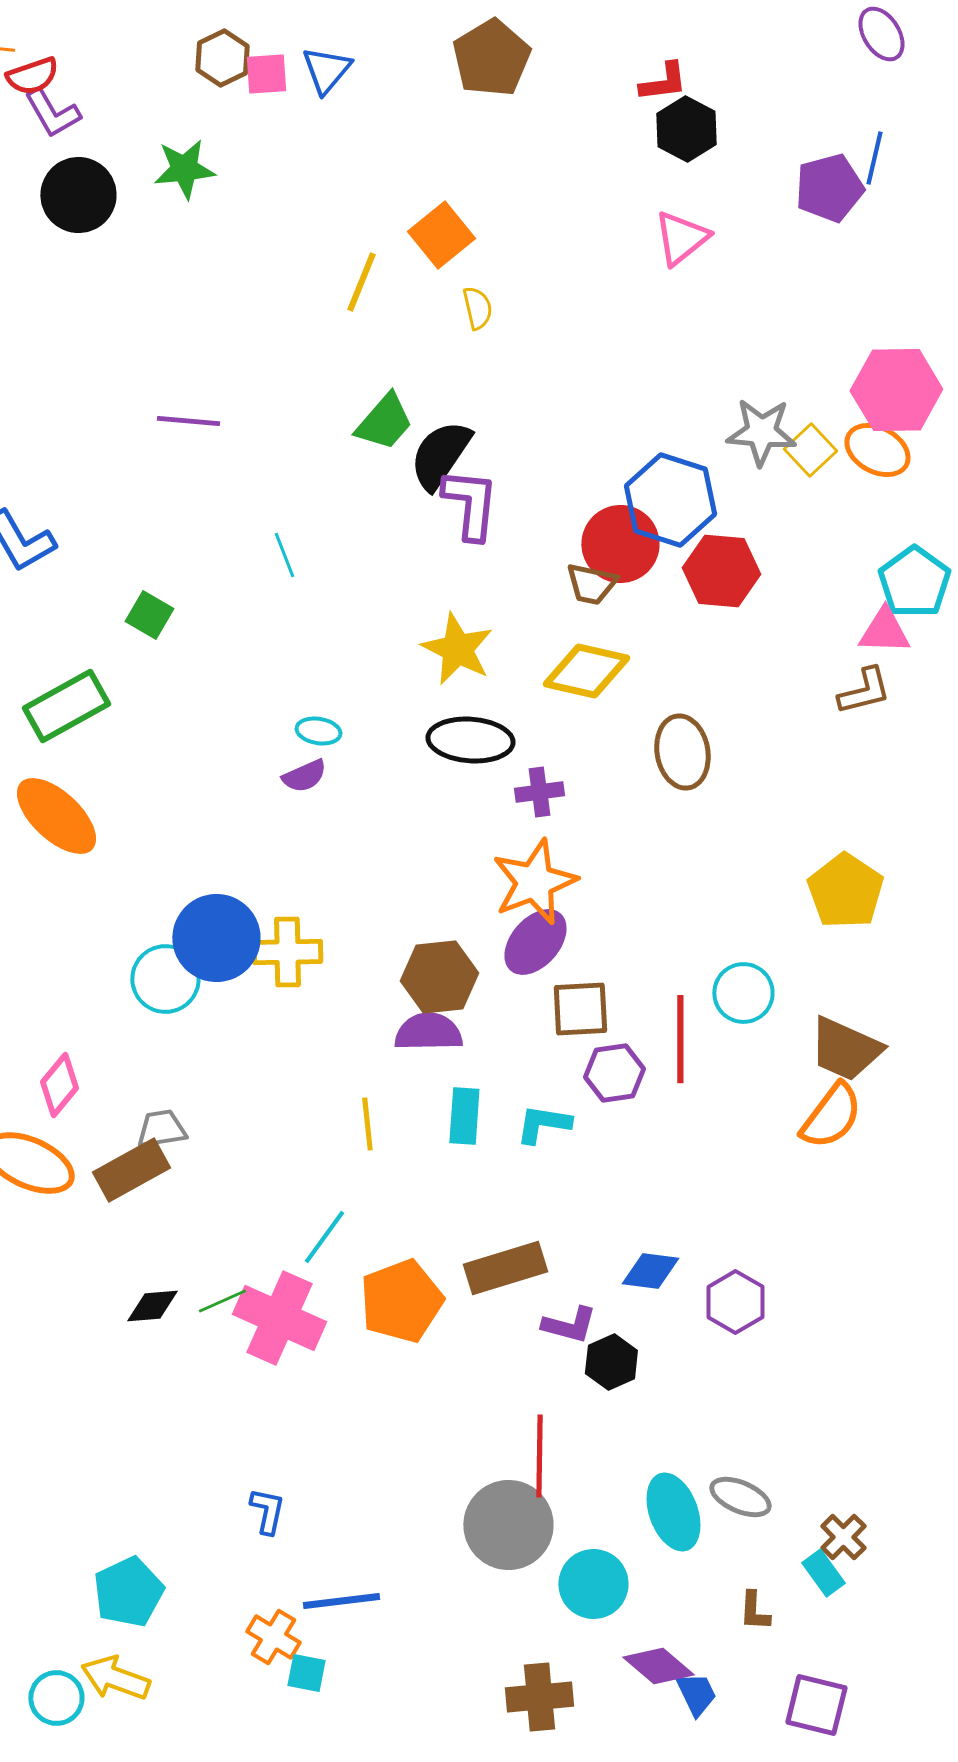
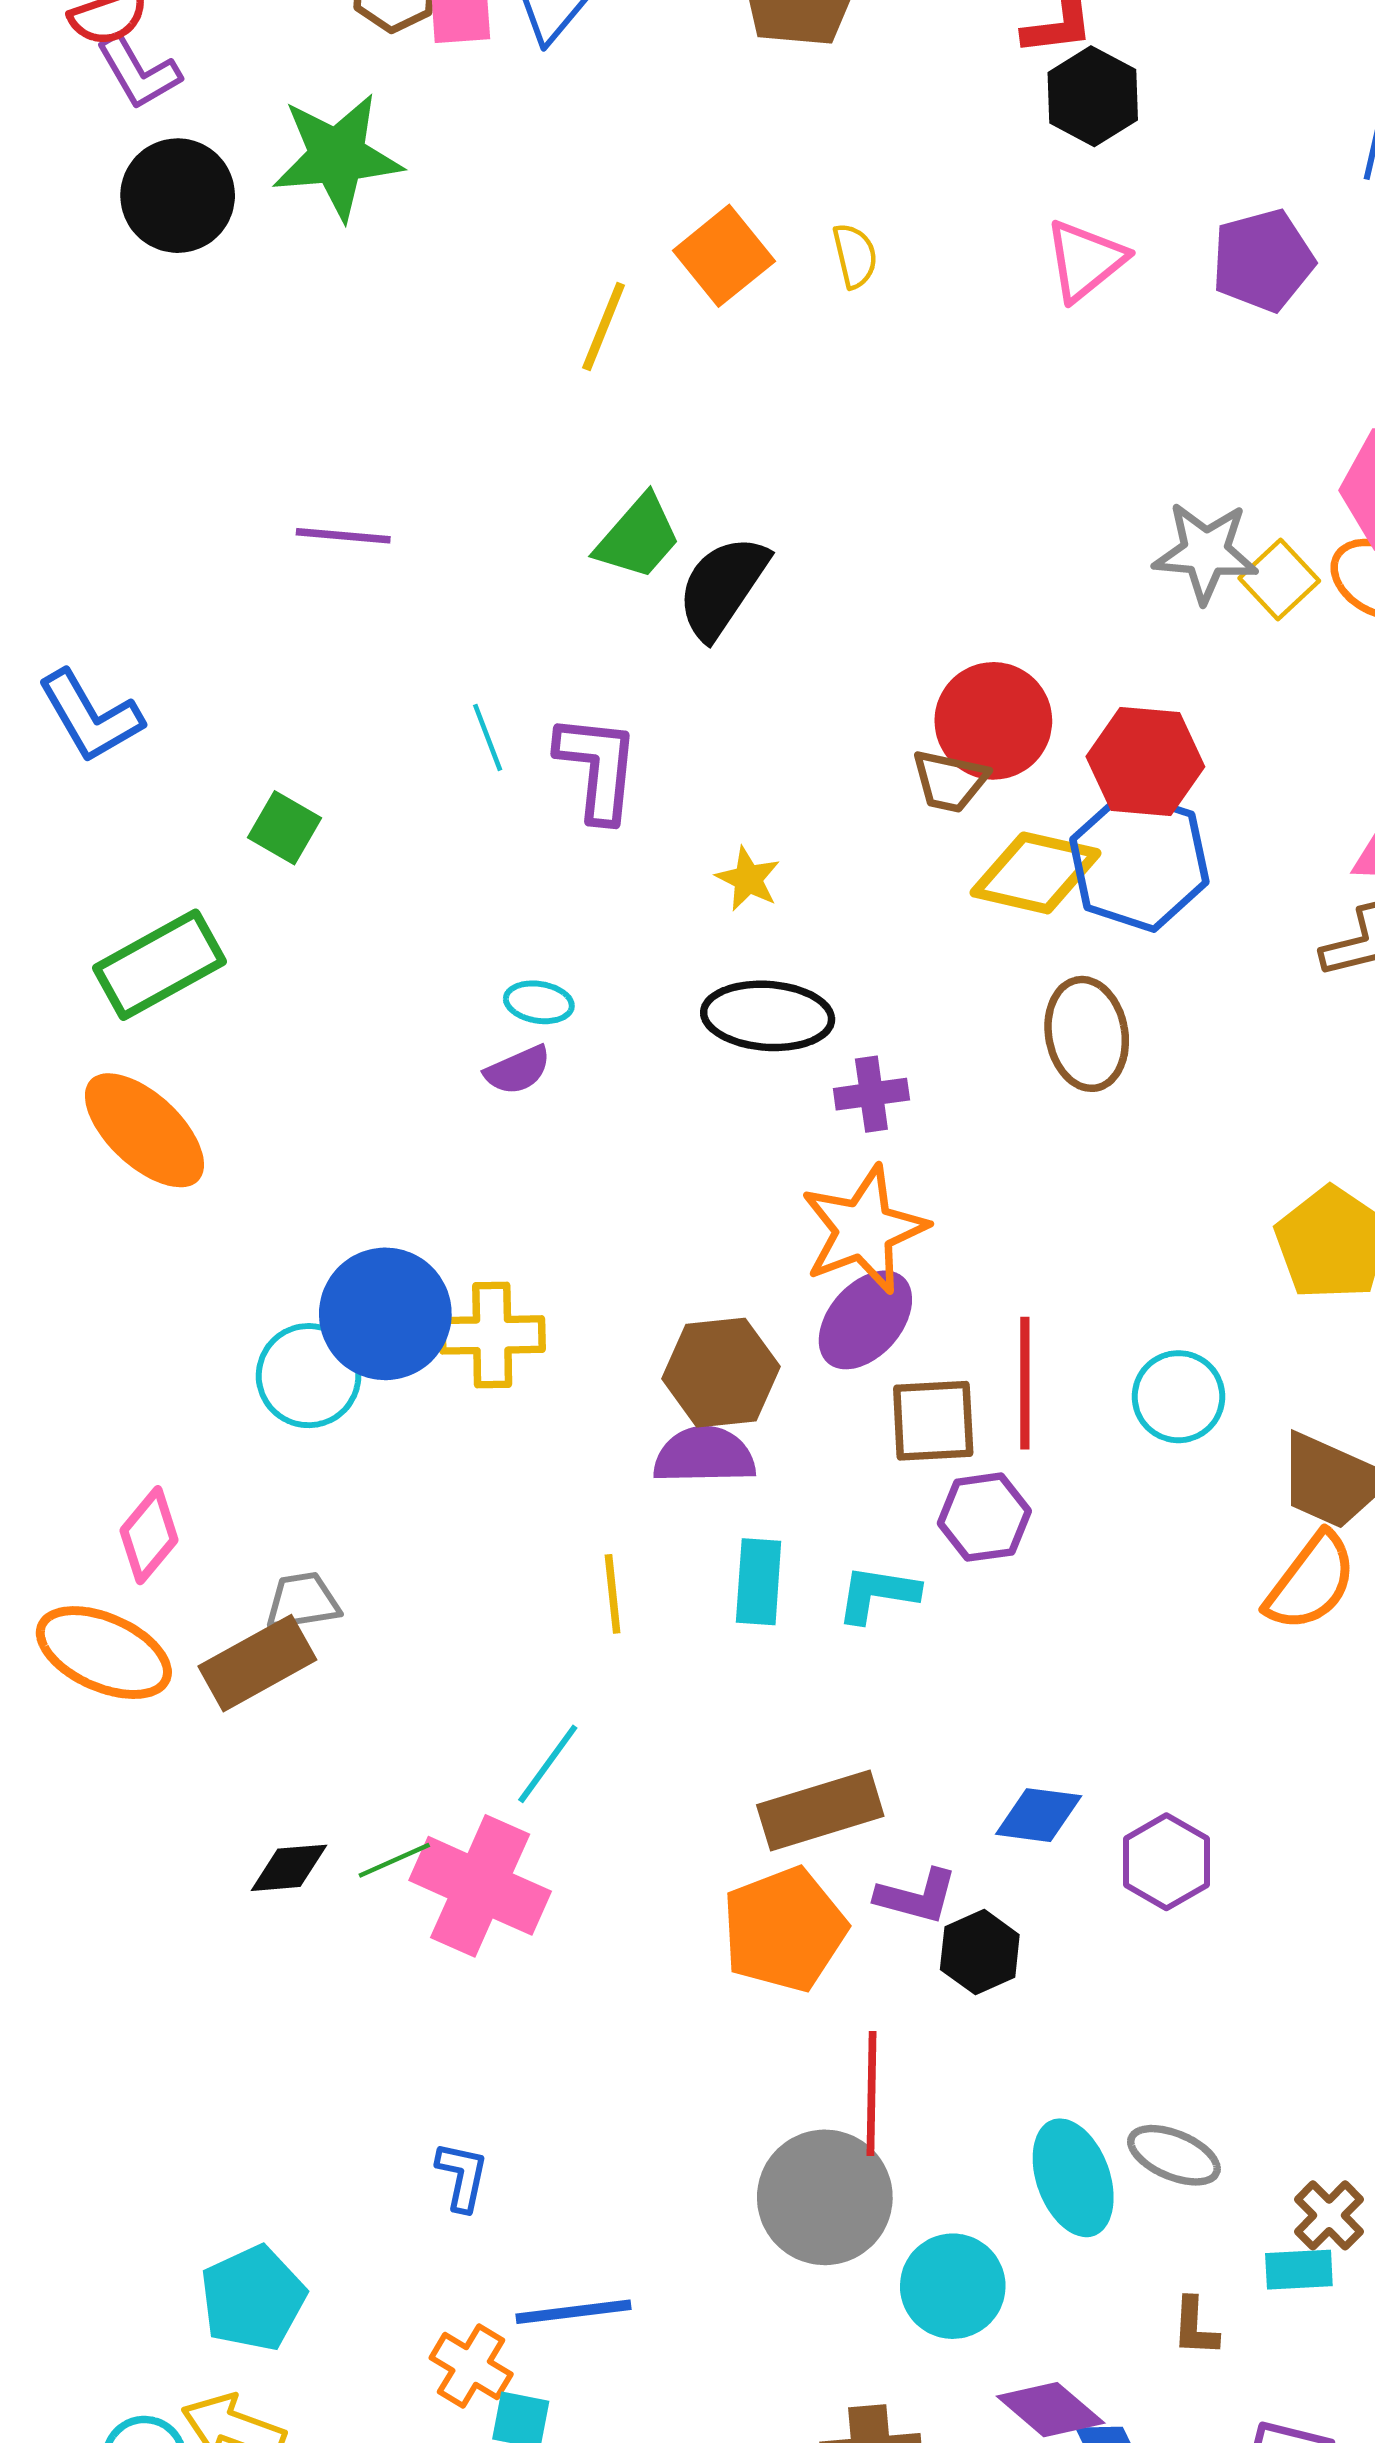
green star: (184, 169) -> (337, 156), size x1.4
purple pentagon: (829, 188) -> (1263, 260), moved
yellow semicircle: (477, 308) -> (855, 256), moved
blue hexagon: (670, 500) -> (1139, 861), moved
purple L-shape: (470, 504) -> (598, 768), moved
yellow star: (457, 649) -> (748, 879), size x0.6
yellow diamond: (586, 671) -> (1036, 873), moved
red line: (680, 1039) -> (1025, 1383), moved
orange pentagon: (401, 1301) -> (784, 1929), moved
cyan rectangle: (823, 1573) -> (1299, 2270), turned -57

